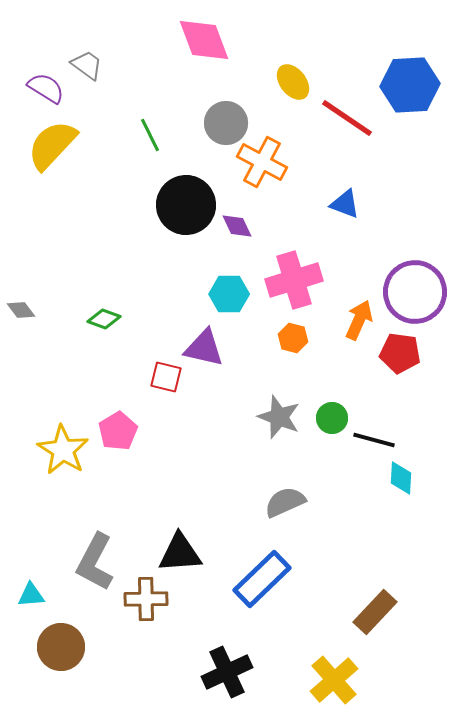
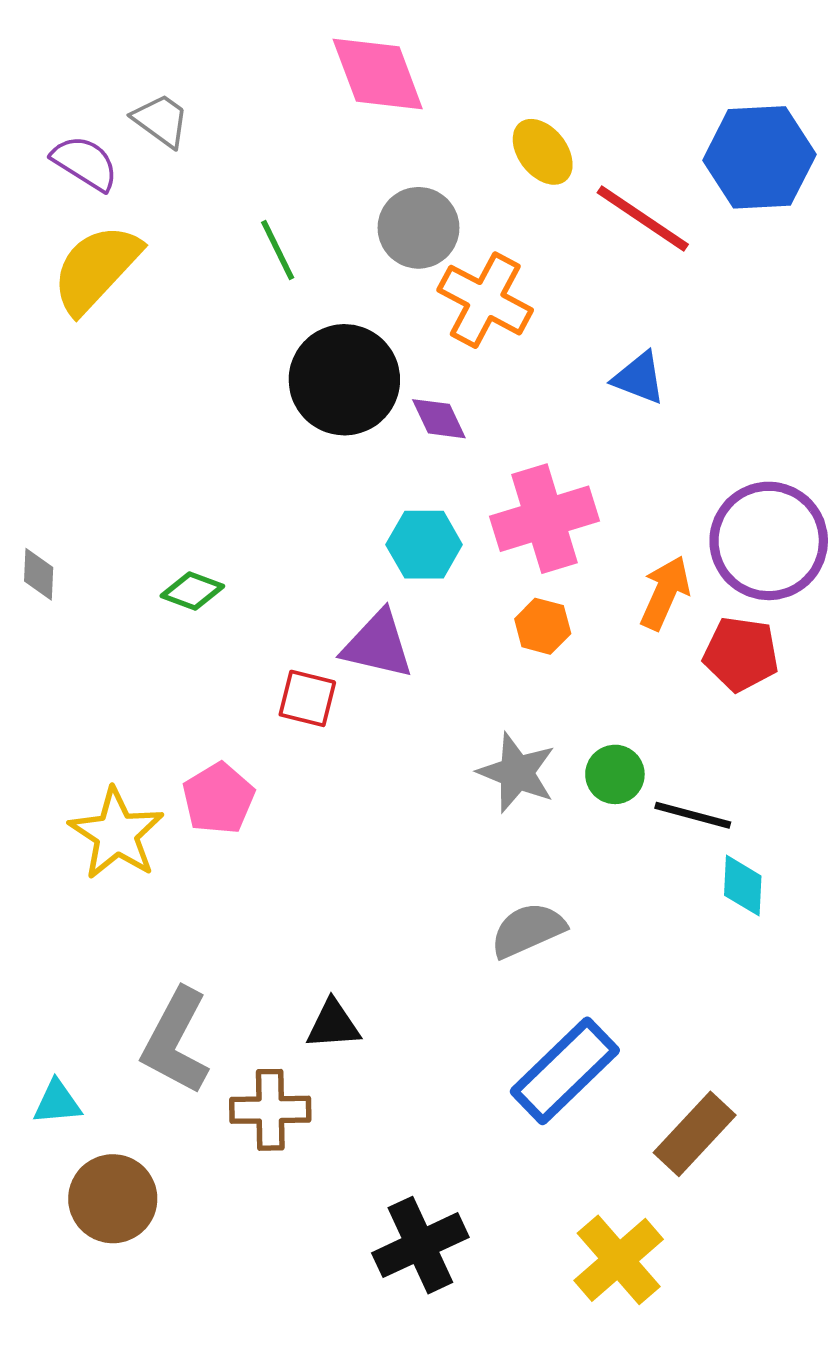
gray diamond: (21, 310) -> (39, 574), turned 40
black triangle: (180, 553) -> (333, 1025), size x0.7
blue rectangle: (262, 579) -> (565, 1071), moved

